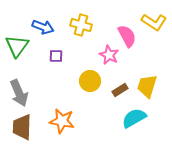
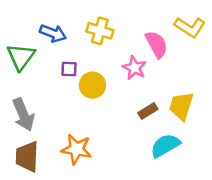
yellow circle: (90, 81) -> (92, 85), moved

